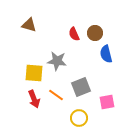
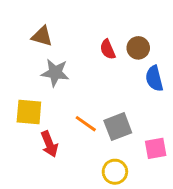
gray star: (57, 61) -> (55, 73), moved
yellow square: (34, 73) -> (29, 112), moved
orange line: (56, 95) -> (86, 124), moved

